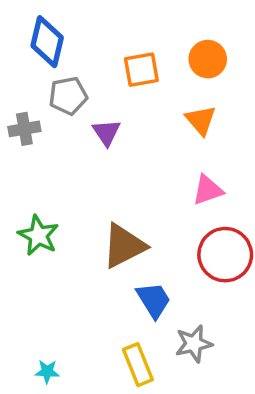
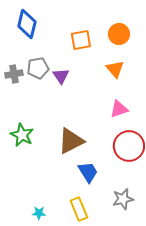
gray pentagon: (68, 96) -> (38, 68), moved
gray star: (194, 344) -> (123, 199), moved
cyan star: (47, 372) -> (39, 213), moved

